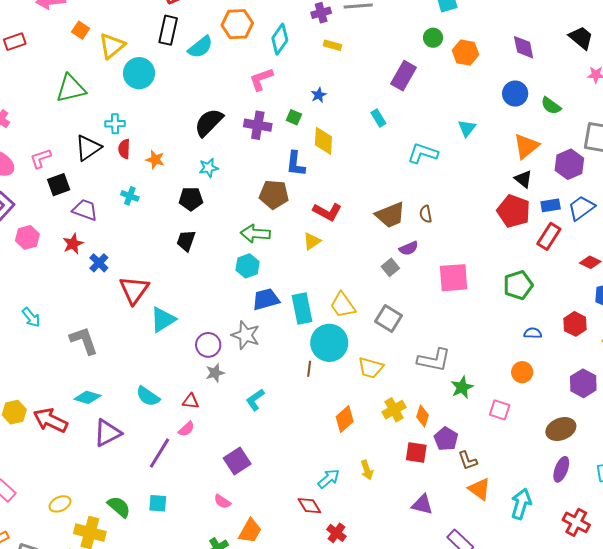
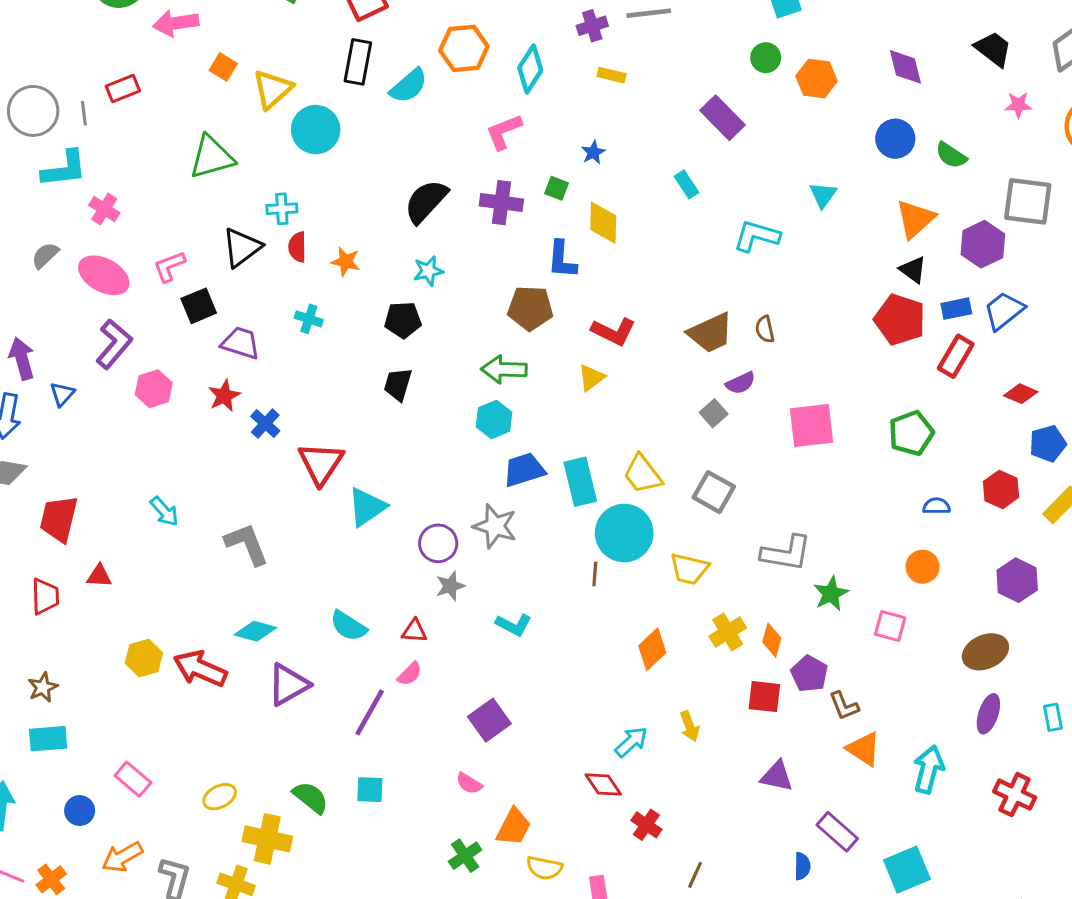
purple rectangle: (403, 76) -> (722, 118), turned -72
cyan L-shape: (255, 400) -> (514, 625), turned -115

